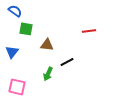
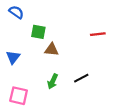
green square: (26, 29) -> (38, 32), moved
black line: (67, 62) -> (81, 78), moved

